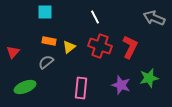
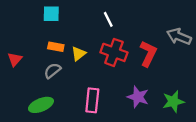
gray arrow: (154, 18) -> (179, 36), moved
green star: (149, 78) -> (173, 101), moved
green ellipse: (25, 87) -> (41, 105), moved

